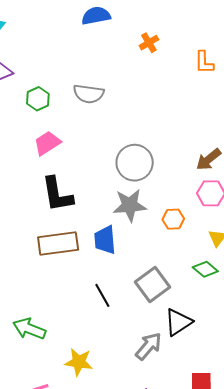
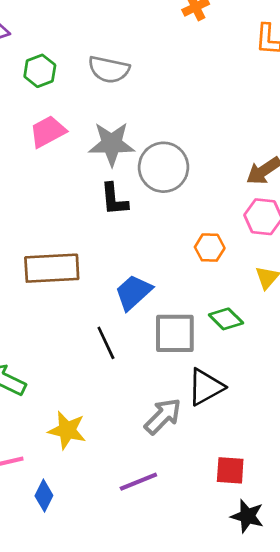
black L-shape: (57, 194) -> (114, 199), moved, size x0.7
gray star: (130, 205) -> (112, 144), moved
blue trapezoid: (105, 240) -> (133, 292), moved, turned 48
green diamond: (205, 269) -> (226, 319), moved
gray square: (153, 284) -> (175, 333), turned 32

